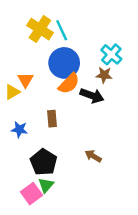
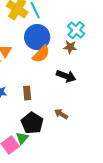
black arrow: (92, 96) -> (66, 76), moved
brown rectangle: (52, 119) -> (27, 93), moved
black pentagon: (44, 162) -> (32, 123), moved

